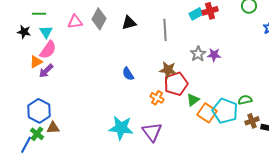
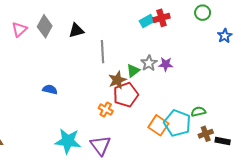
pink triangle: (75, 22) -> (19, 29), turned -35
gray line: (165, 30) -> (103, 52), moved
brown star: (168, 70) -> (117, 80), turned -30
blue semicircle: (128, 74) -> (50, 89), moved, turned 136
green triangle: (193, 100) -> (133, 71), moved

